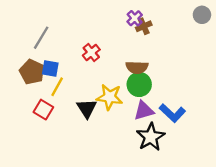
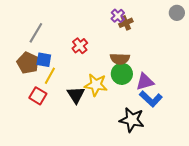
purple triangle: (144, 111) -> (145, 82), moved
black star: (151, 137) -> (132, 120), turned -30

